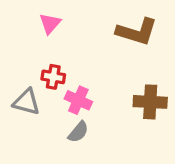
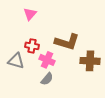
brown L-shape: (137, 32) -> (67, 42), moved

